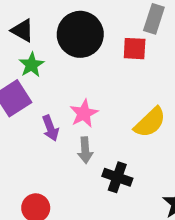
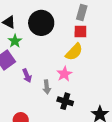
red square: (135, 49) -> (80, 32), moved
pink star: (84, 113) -> (64, 74), moved
yellow semicircle: (150, 122) -> (74, 52), moved

